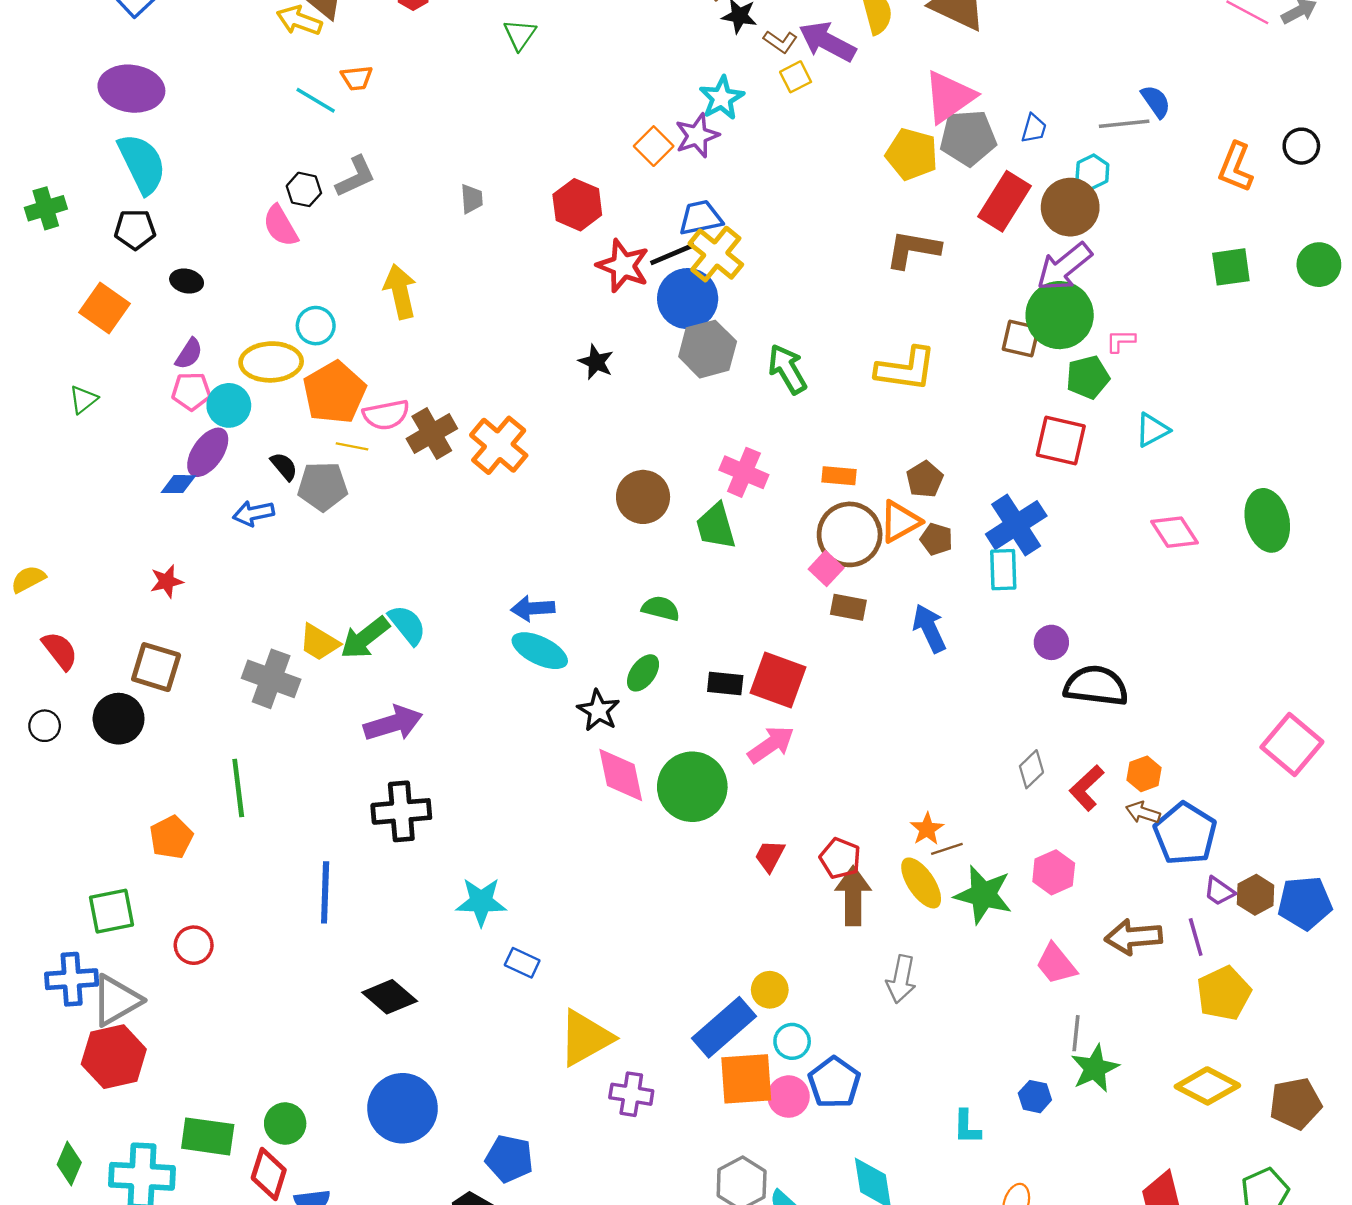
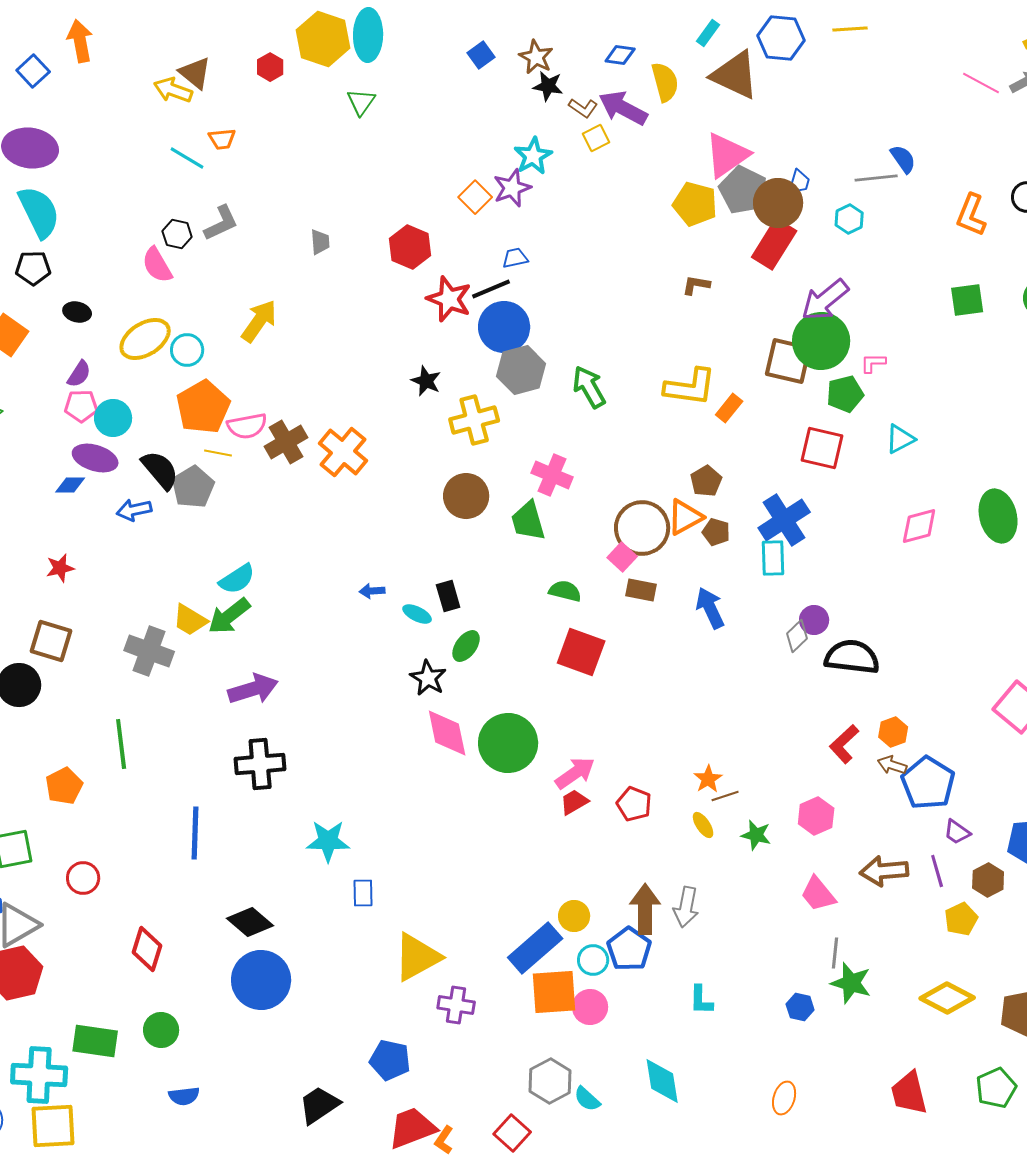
gray pentagon: (968, 138) -> (743, 190), turned 30
brown circle: (1070, 207) -> (778, 203), moved
blue trapezoid: (701, 218) -> (515, 258), size x0.7
brown L-shape: (913, 249) -> (696, 285), size x0.6
yellow cross: (716, 254) -> (474, 420), moved, turned 36
yellow arrow: (400, 292) -> (259, 321), turned 48
brown square: (1021, 339) -> (788, 361), size x1.4
yellow ellipse: (271, 362) -> (145, 339), moved, turned -30
purple ellipse: (208, 452) -> (95, 458), turned 72
black semicircle: (284, 466) -> (160, 470), size x1.6
orange rectangle: (839, 476) -> (729, 408), moved, turned -56
gray pentagon: (323, 486) -> (193, 487), turned -30
pink diamond: (1175, 532) -> (919, 526), turned -72
blue arrow: (533, 608) -> (372, 591), size x0.7
green semicircle: (661, 608) -> (565, 591), moved
cyan semicircle: (407, 625) -> (237, 579), moved, turned 96
cyan ellipse: (540, 651) -> (417, 614), moved, size x0.6
black rectangle: (725, 683) -> (448, 596), moved, turned 68
pink arrow: (771, 745) -> (575, 773), moved
gray diamond: (1031, 769) -> (797, 636), moved
red trapezoid: (770, 856) -> (574, 802), turned 32
yellow ellipse: (921, 883) -> (703, 825), size x0.6
green star: (983, 895) -> (756, 835), size x0.6
brown hexagon: (1256, 895) -> (988, 880), moved
brown arrow: (853, 896) -> (645, 909), moved
blue rectangle: (522, 963) -> (363, 893), turned 64
yellow pentagon: (1224, 993) -> (961, 919), size x0.7
green star: (1095, 1068) -> (851, 983), turned -30
blue pentagon: (834, 1082) -> (629, 949), moved
blue circle: (402, 1108) -> (261, 980), moved
cyan L-shape: (967, 1127) -> (701, 1000), moved
blue pentagon: (509, 1159) -> (390, 1060), moved
red diamond: (269, 1174) -> (147, 949), moved

